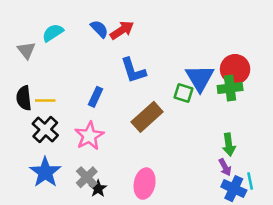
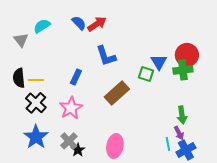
blue triangle: (200, 78) -> (159, 62), size x0.7
cyan line: (250, 181) -> (168, 144), moved
blue cross: (234, 189) -> (186, 150), turned 36

